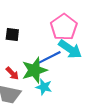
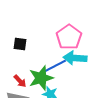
cyan arrow: (70, 49) -> (75, 58), turned 150

